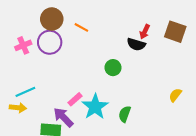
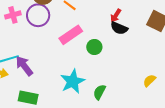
red arrow: (145, 32) -> (116, 16), moved
pink rectangle: (75, 99) -> (71, 35), moved, size x1.6
purple arrow: (63, 117) -> (24, 66), moved

